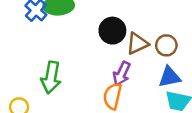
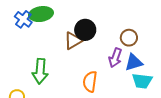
brown triangle: (137, 44) -> (73, 41), moved
purple arrow: (122, 74) -> (115, 58), moved

